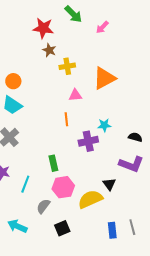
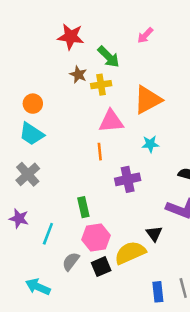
green arrow: (73, 14) -> (109, 57), moved
brown star: (49, 50) -> (78, 75), moved
pink triangle: (75, 95) -> (111, 121), size x1.5
cyan star: (104, 125) -> (150, 144), moved
black square: (62, 228) -> (101, 267), moved

